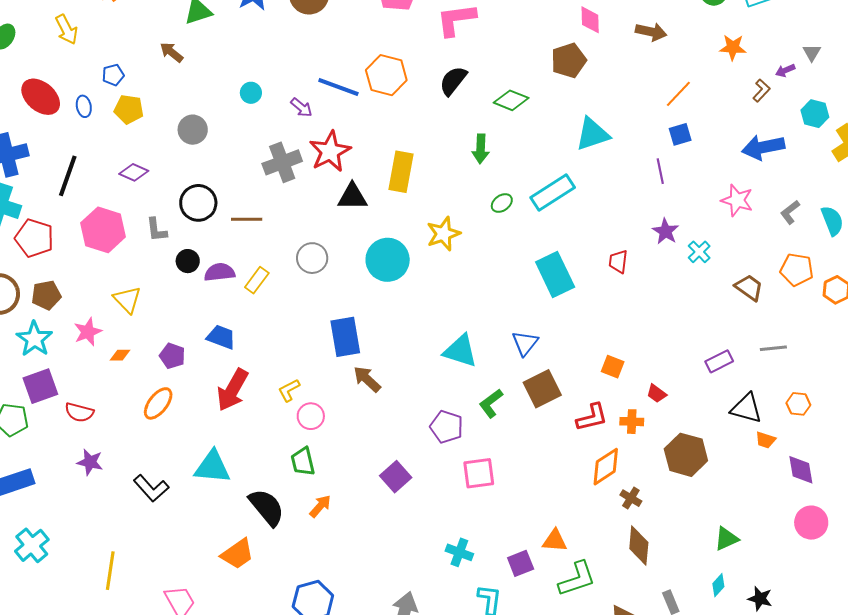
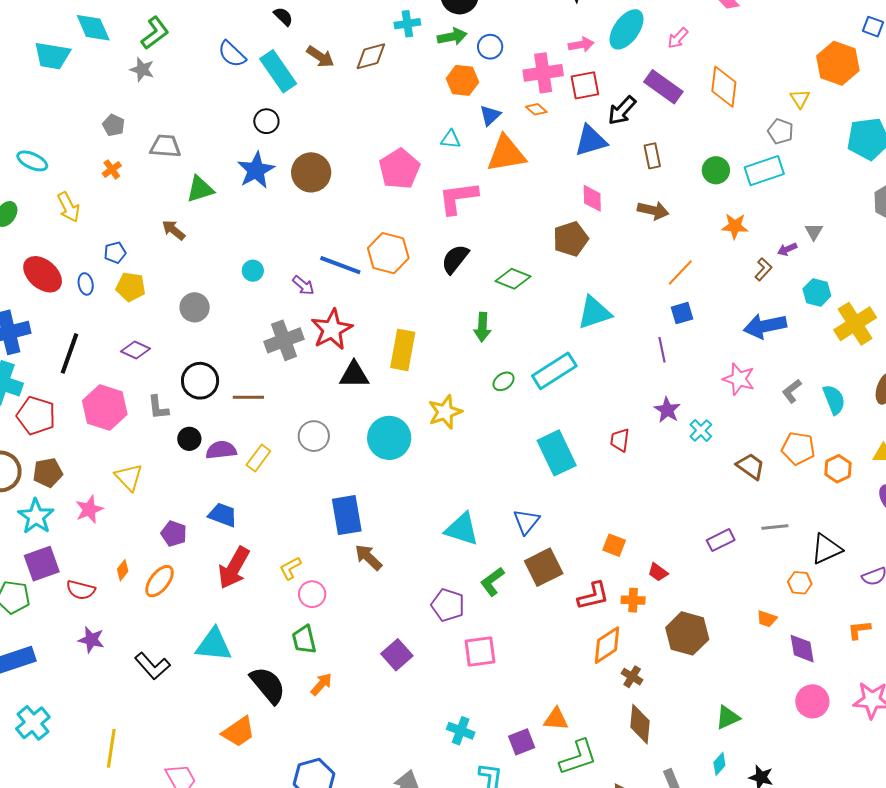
orange diamond: (120, 355) -> (123, 570), moved, turned -50
black triangle: (746, 408) -> (826, 549), moved, turned -40

